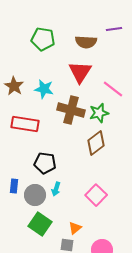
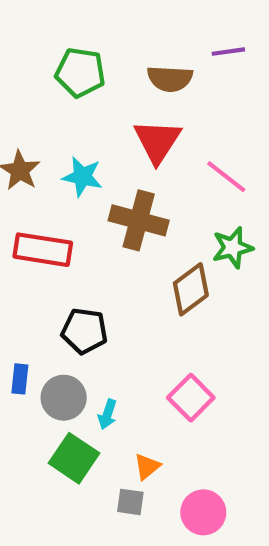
green star: (99, 113) -> (232, 248), moved
cyan arrow: (56, 189) -> (107, 414), moved

